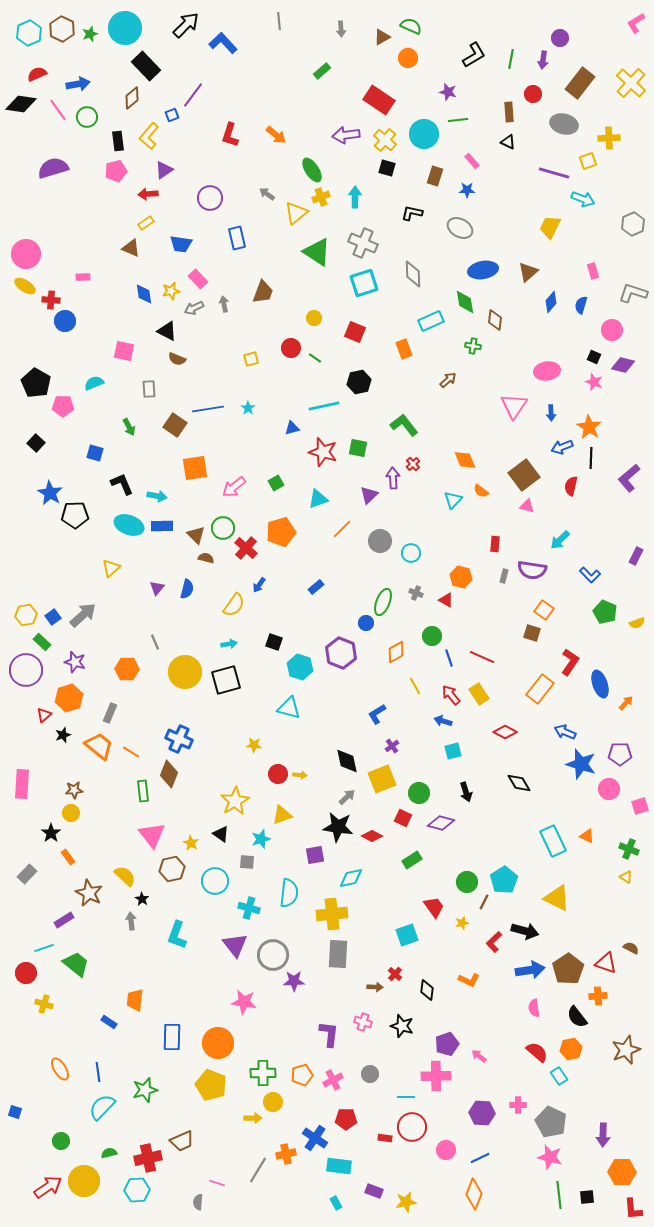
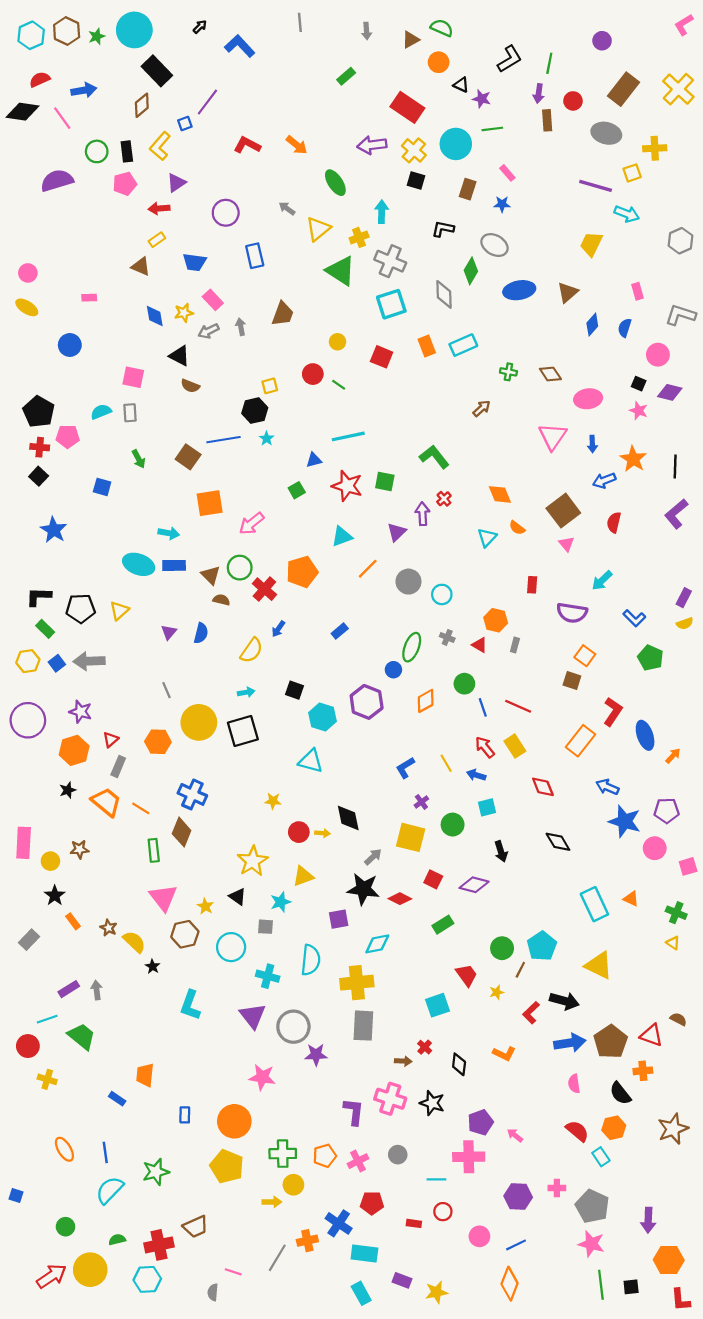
black arrow: (186, 25) -> (200, 27), size x0.5
purple arrow: (543, 60) -> (539, 93), moved
green circle: (87, 117) -> (97, 151), moved
red L-shape: (230, 135) -> (247, 145), turned 100
black triangle: (508, 142) -> (461, 85), moved
yellow cross: (321, 197) -> (359, 237), moved
pink circle: (26, 254) -> (28, 273), size x0.6
red cross: (51, 300) -> (40, 447), moved
green diamond: (465, 302) -> (471, 271), moved, turned 40
brown diamond: (495, 320) -> (550, 374), moved, turned -40
orange rectangle: (404, 349) -> (427, 346), moved
black hexagon: (359, 382) -> (255, 411), moved
gray rectangle: (149, 389) -> (130, 413), moved
black line: (591, 458) -> (675, 467), moved
green square: (276, 483) -> (297, 490), moved
black L-shape: (122, 484) -> (39, 597), moved, turned -65
pink triangle: (527, 506) -> (567, 544), turned 35
black pentagon: (75, 515) -> (81, 608), moved
gray rectangle: (504, 576) -> (515, 645), moved
gray arrow: (83, 615) -> (89, 661), turned -140
yellow semicircle: (637, 623) -> (685, 623), moved
green rectangle: (42, 642) -> (45, 629), moved
orange hexagon: (127, 669) -> (158, 742), moved
yellow line: (415, 686) -> (446, 763), moved
red triangle: (44, 715) -> (111, 740), moved
red diamond: (505, 732) -> (543, 787), turned 40
black diamond: (347, 761) -> (348, 818), moved
yellow square: (382, 779) -> (411, 837), turned 36
green circle: (419, 793) -> (453, 825), moved
yellow circle: (71, 813) -> (50, 861), moved
brown star: (89, 893) -> (109, 928), moved, size x0.6
gray arrow: (131, 921) -> (97, 990), moved
pink cross: (363, 1022) -> (390, 1099), size x1.6
blue rectangle: (172, 1037) -> (185, 1115), size x0.6
red circle: (412, 1127) -> (443, 1212), size x0.6
cyan rectangle: (336, 1203) -> (361, 1293), size x1.5

